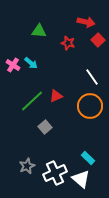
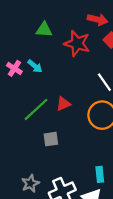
red star: (68, 43) -> (77, 43), size x1.6
gray square: (45, 127) -> (51, 139), turned 32
cyan rectangle: (88, 158) -> (100, 174), turned 40

